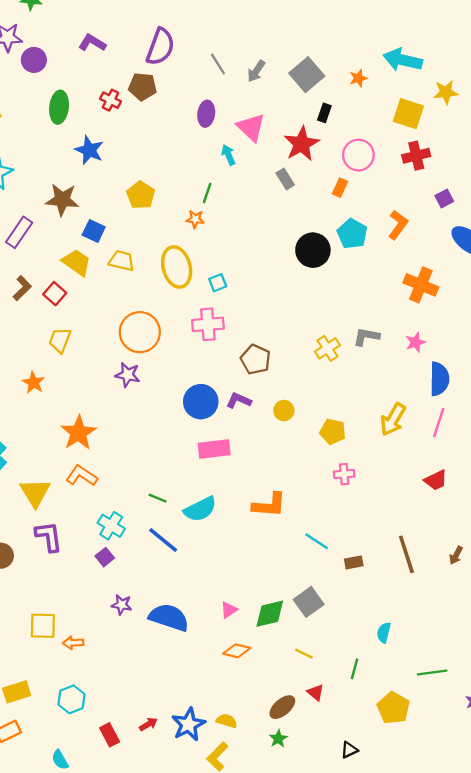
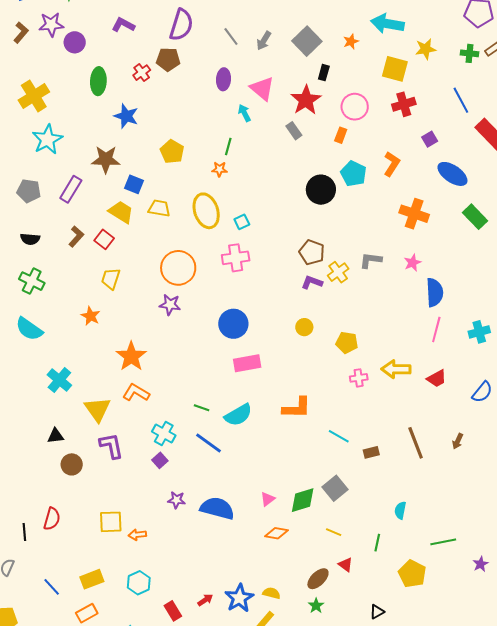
red cross: (111, 100) -> (142, 73), turned 30
brown pentagon: (255, 359) -> (312, 252), moved
purple L-shape: (239, 400) -> (312, 282), moved
yellow arrow: (393, 419) -> (396, 369), moved, turned 64

